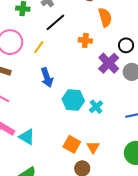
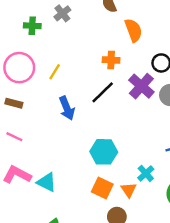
black line: (55, 22) -> (103, 92), moved
cyan hexagon: (73, 100) -> (104, 152), moved
cyan cross: (96, 107) -> (146, 173), moved

